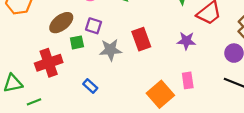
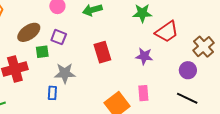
gray star: (110, 50) -> (65, 73), moved
blue rectangle: (90, 86) -> (52, 93), turned 48

